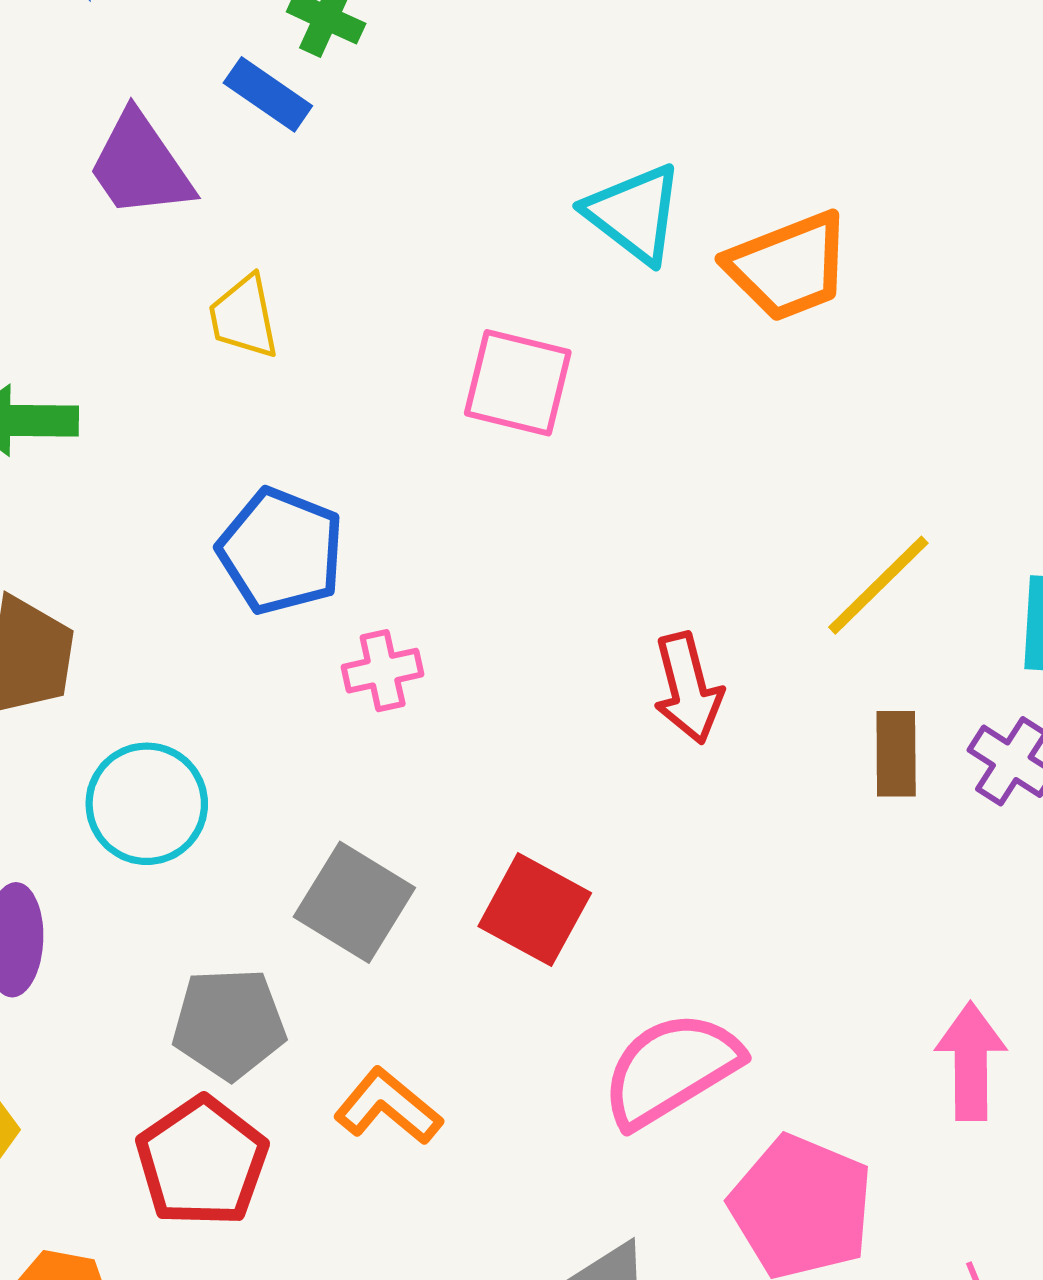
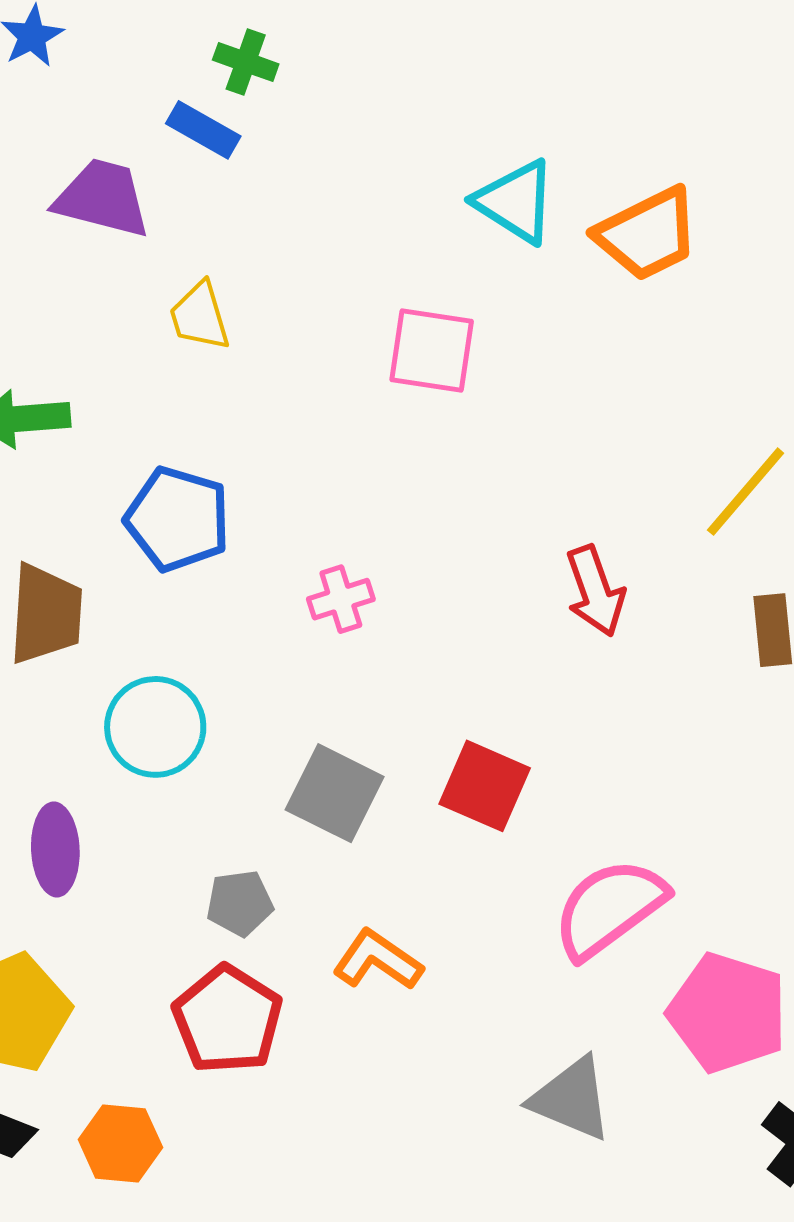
purple trapezoid: (140, 165) -> (103, 198), turned 144
blue pentagon: (281, 551) -> (178, 519), moved
gray pentagon: (229, 1024) -> (240, 903), size x0.7

